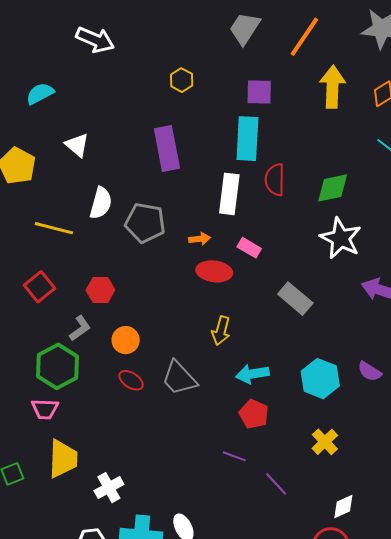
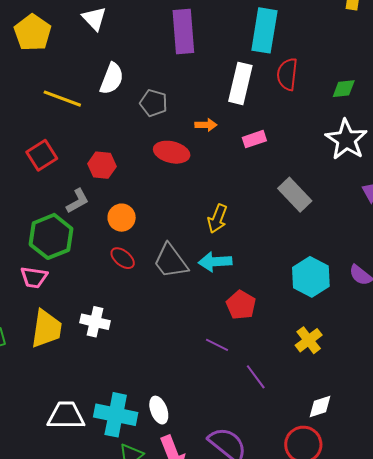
green diamond: (333, 188) -> (344, 89), size x0.7
gray pentagon: (145, 223) -> (154, 103), size x0.7
pink rectangle: (249, 248) -> (254, 139), turned -55
red ellipse: (214, 271) -> (172, 152), moved
cyan arrow: (252, 374) -> (215, 262), moved
white cross: (109, 488) -> (95, 322), moved, turned 36

